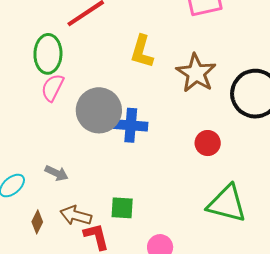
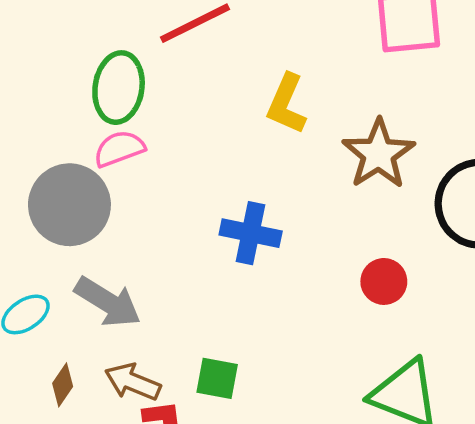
pink semicircle: (53, 88) -> (119, 149), turned 36
gray circle: (99, 110) -> (69, 205), moved
gray arrow: (57, 173) -> (108, 302), size x1.6

